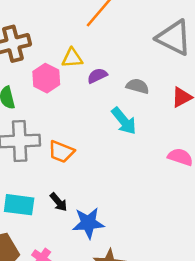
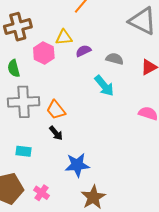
orange trapezoid: (61, 152) -> (56, 110), turned 30
black arrow: (58, 202) -> (56, 133), moved
cyan rectangle: (19, 205) -> (23, 151), size x0.7

